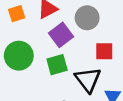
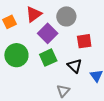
black triangle: (88, 80) -> (75, 66), size x0.7

